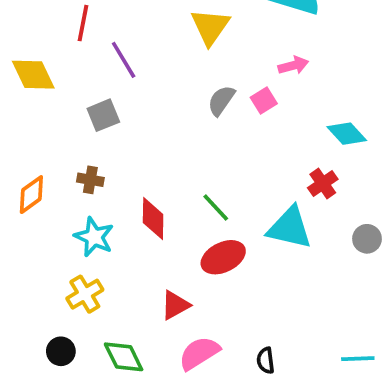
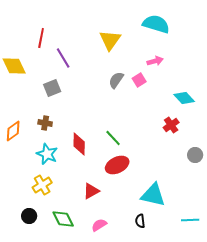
cyan triangle: (290, 228) -> (153, 195), moved
pink semicircle: (199, 353) -> (99, 225), moved, size x0.7

